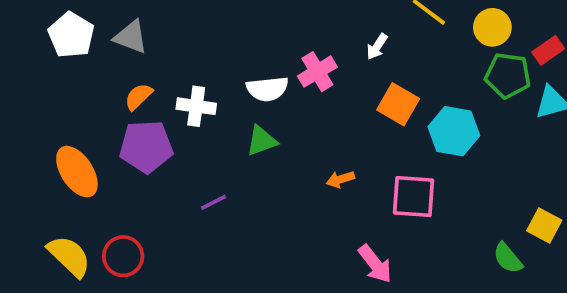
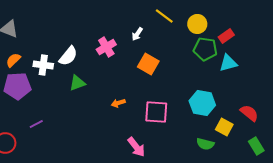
white semicircle: (267, 89) -> (68, 56), moved, turned -45
cyan hexagon: (454, 131) -> (202, 103), moved
purple line: (213, 202) -> (36, 124), moved
green semicircle: (508, 258) -> (205, 144), turned -36

